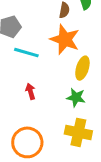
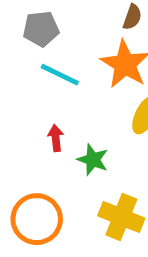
green star: (76, 97) -> (93, 160), moved

